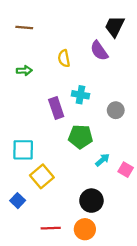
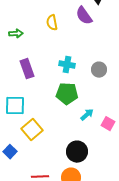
cyan cross: (80, 95) -> (67, 65), moved
purple rectangle: (56, 108) -> (27, 69), moved

